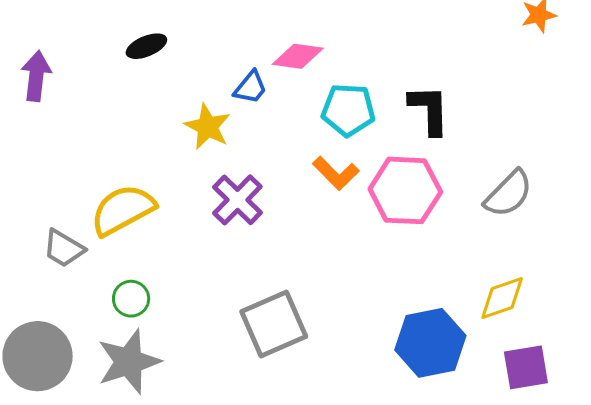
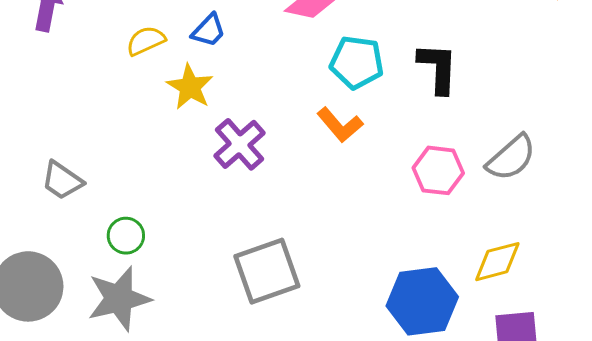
blue trapezoid: (251, 87) -> (209, 30), moved
yellow star: (208, 127) -> (190, 87), moved
pink hexagon: (405, 190) -> (438, 170), moved, size x0.7
yellow semicircle: (123, 210) -> (146, 41), moved, size x0.6

